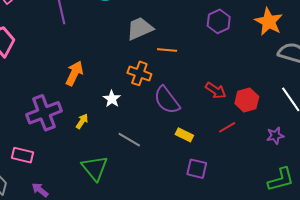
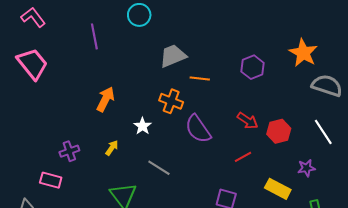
purple hexagon: (219, 21) -> (252, 67), moved
purple cross: (44, 113) -> (69, 151), moved, size x0.6
red line: (227, 127) -> (243, 157), moved
yellow rectangle: (184, 135) -> (278, 189), moved, size x1.4

